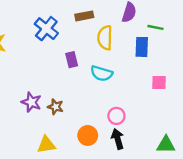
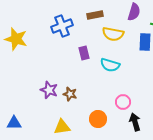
blue cross: (46, 29) -> (62, 26), turned 30
yellow semicircle: (105, 38) -> (113, 34), turned -80
black arrow: (118, 139) -> (135, 122), moved

